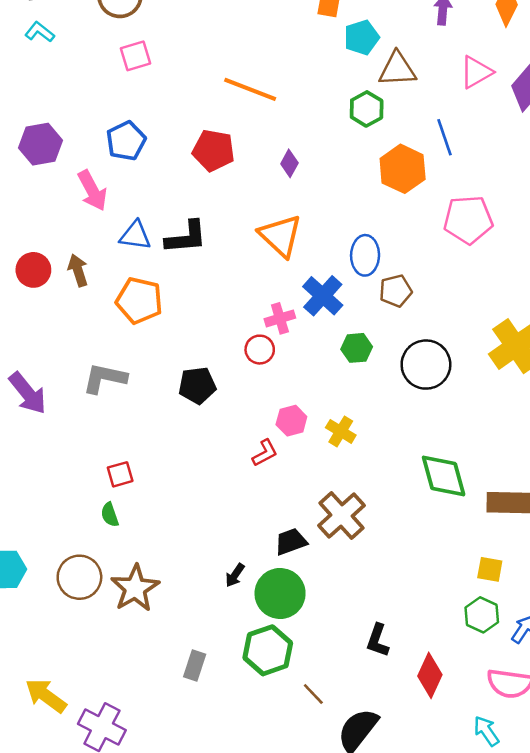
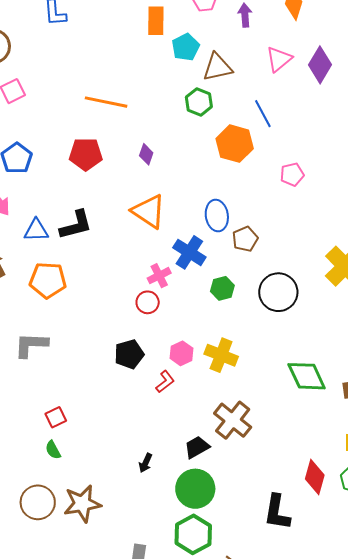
pink pentagon: (468, 220) -> (292, 174), size x0.6
black pentagon: (197, 385) -> (129, 354), moved
yellow cross: (341, 431) -> (221, 355), size x1.4
black arrow: (235, 575) -> (146, 463), moved
brown star: (135, 588) -> (82, 504), turned 30
black L-shape: (378, 640) -> (277, 512), size x1.4
red diamond: (430, 675) -> (315, 477), moved

